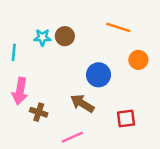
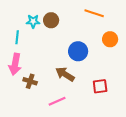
cyan line: (14, 52) -> (17, 37), moved

